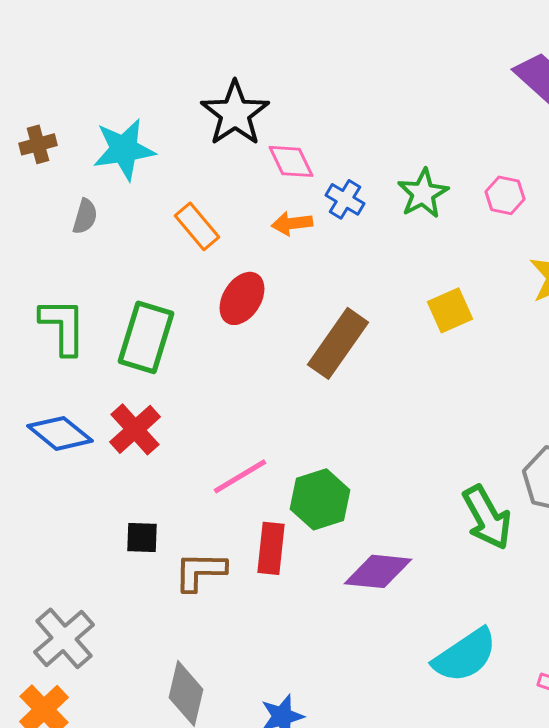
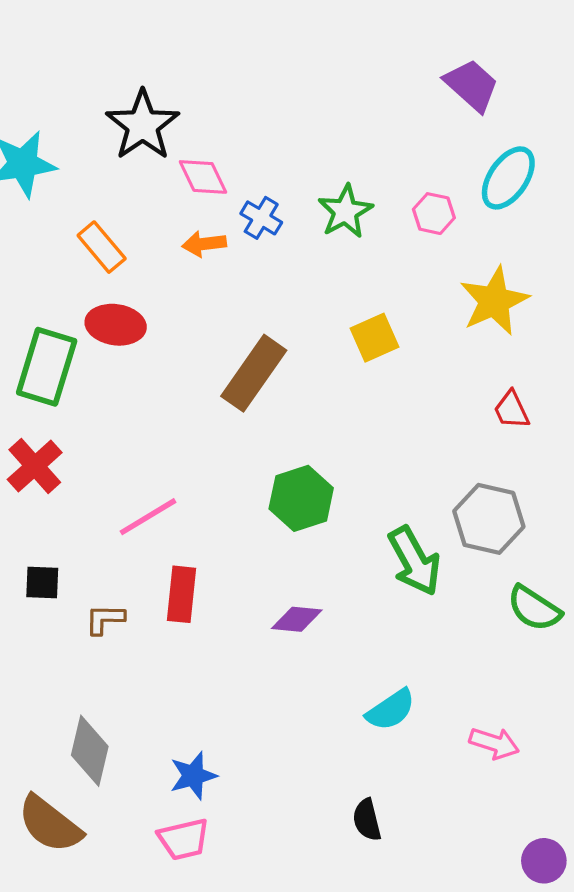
red ellipse: (242, 298) -> (116, 325), moved, turned 66
green hexagon: (320, 499) -> (301, 498), moved
brown L-shape: (200, 571) -> (105, 619), size x0.7
purple diamond: (378, 571) -> (297, 619), size x0.7
cyan semicircle: (465, 655) -> (391, 710), size x0.7

